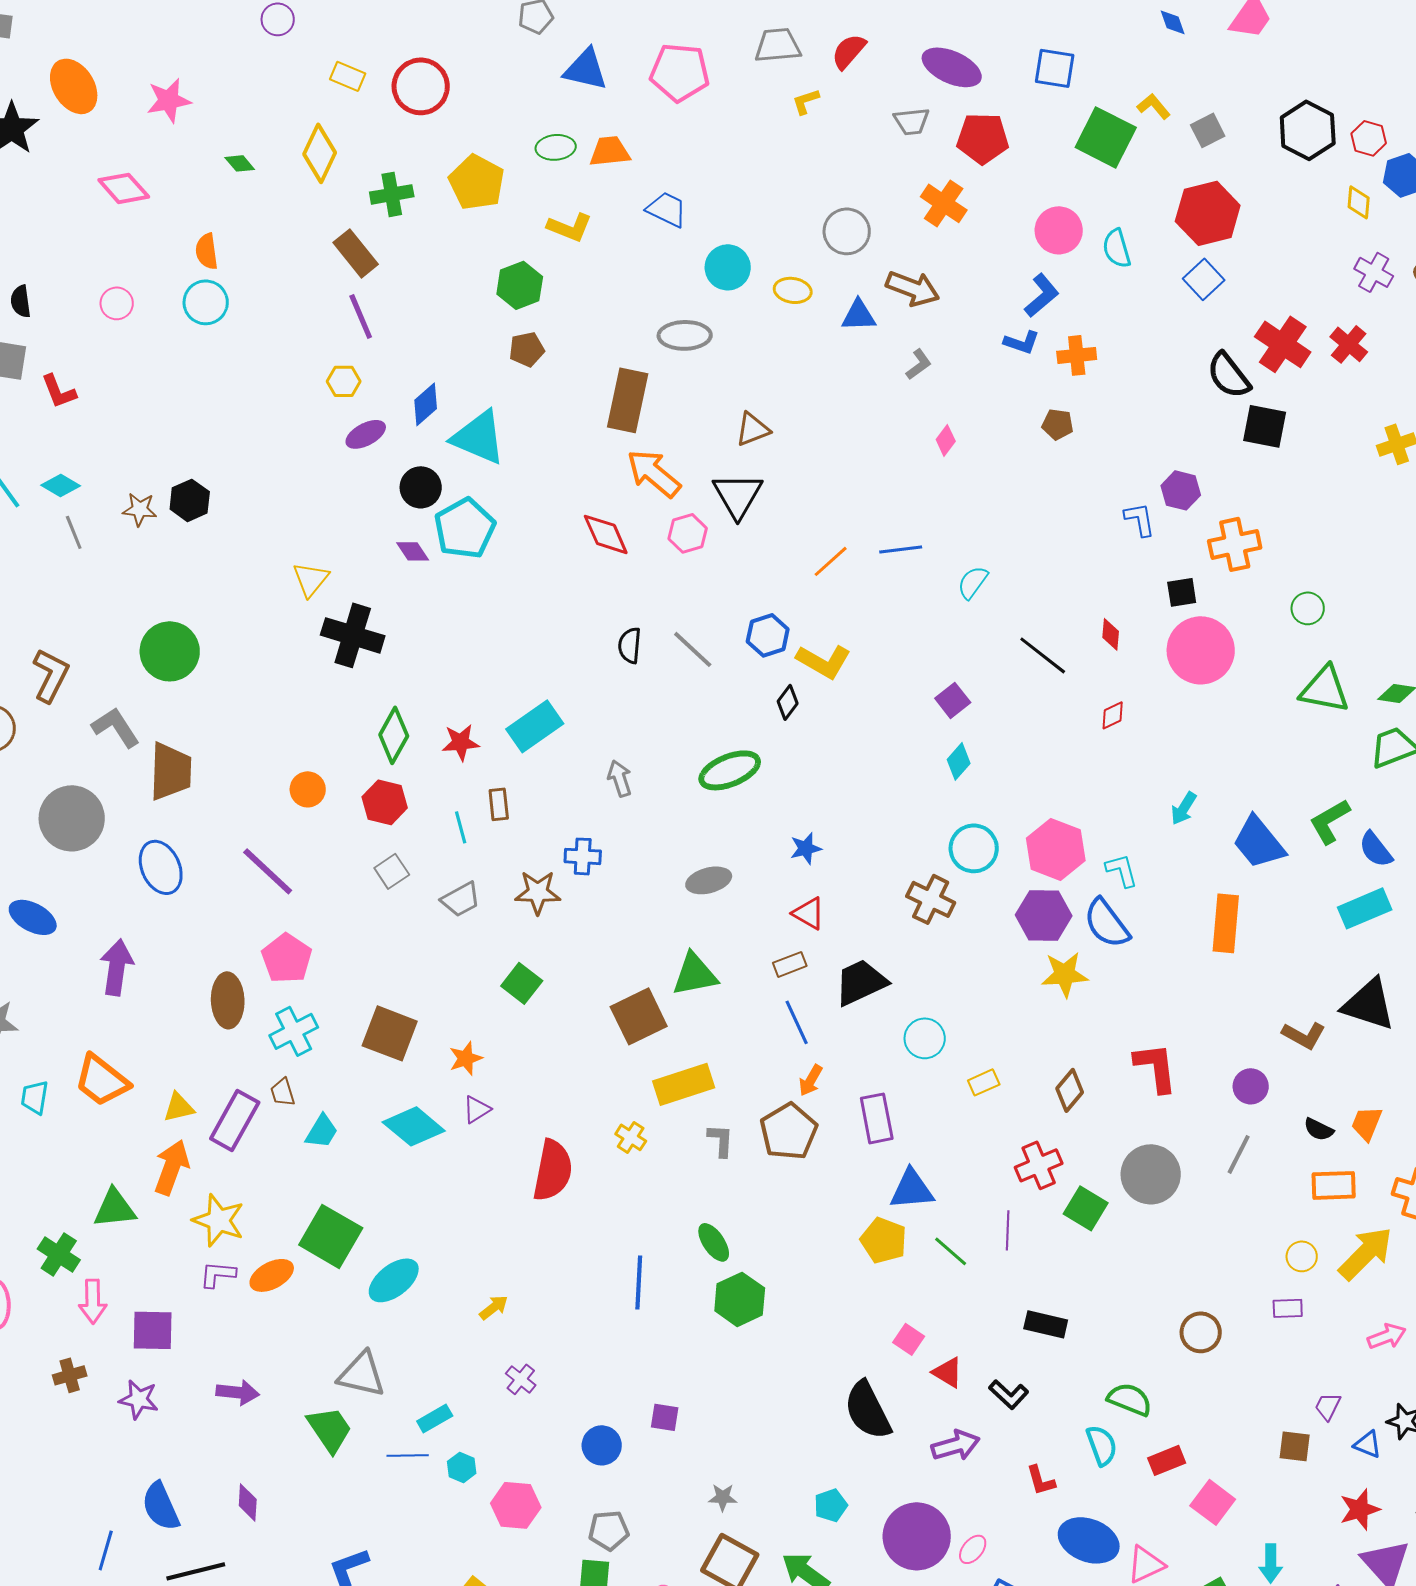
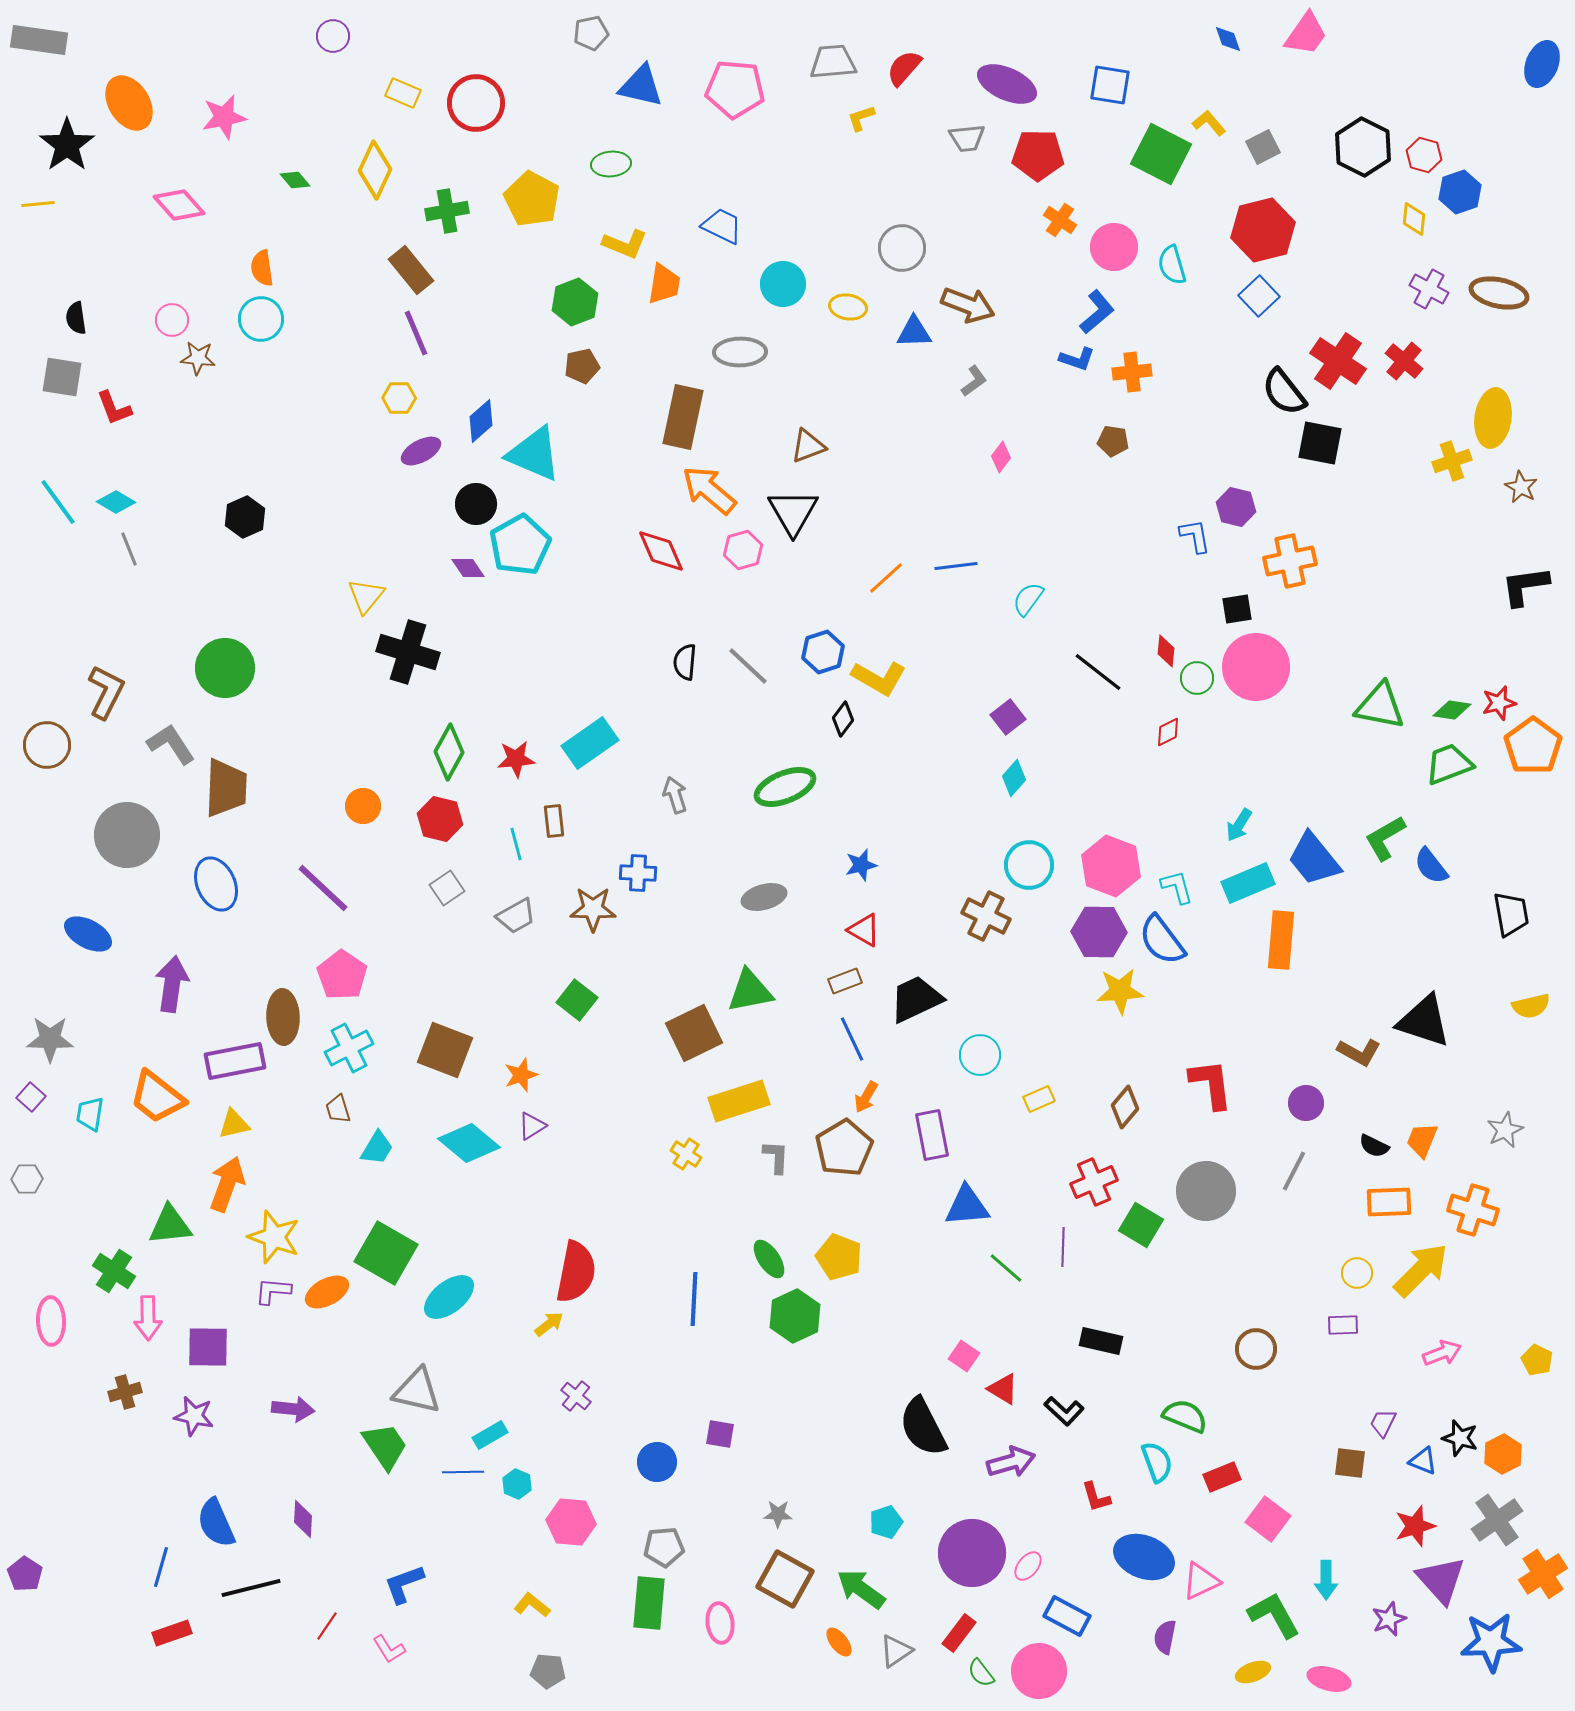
orange trapezoid: (610, 151) -> (664, 284), moved, turned 105
orange cross: (944, 203) -> (1060, 220), moved, size x0.7
brown star: (140, 509) -> (198, 358), moved
green circle: (1308, 608) -> (1197, 678), moved
cyan rectangle: (1365, 908) -> (1248, 883), moved
purple rectangle: (235, 1120) -> (235, 1061), moved, turned 50
red semicircle: (553, 1170) -> (576, 1272), moved
yellow pentagon: (884, 1240) -> (839, 1257), moved

